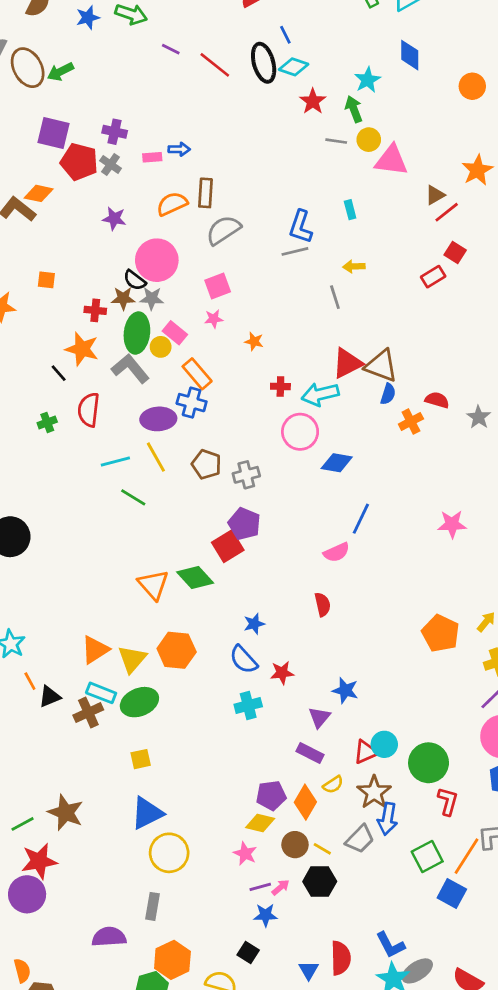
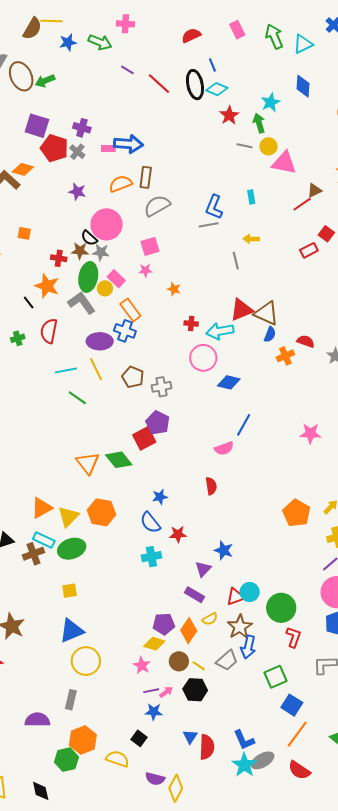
blue arrow: (179, 149) -> (129, 144), size x1.8
red line: (447, 212) -> (302, 204), moved
orange line: (467, 856) -> (297, 734), moved
blue triangle: (309, 970) -> (190, 737), moved

